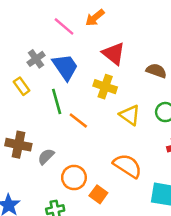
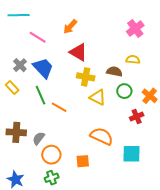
orange arrow: (95, 18) -> (70, 27), moved
brown semicircle: (156, 71) -> (114, 72), moved
yellow cross: (105, 87) -> (86, 77), moved
orange circle: (74, 178) -> (51, 155), moved
orange square: (98, 194) -> (83, 161), turned -32

